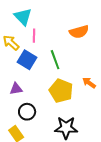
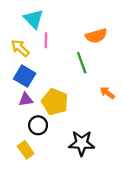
blue square: (27, 60) -> (25, 76), moved
green line: (55, 60) -> (82, 63), moved
yellow pentagon: (61, 91) -> (55, 102), moved

